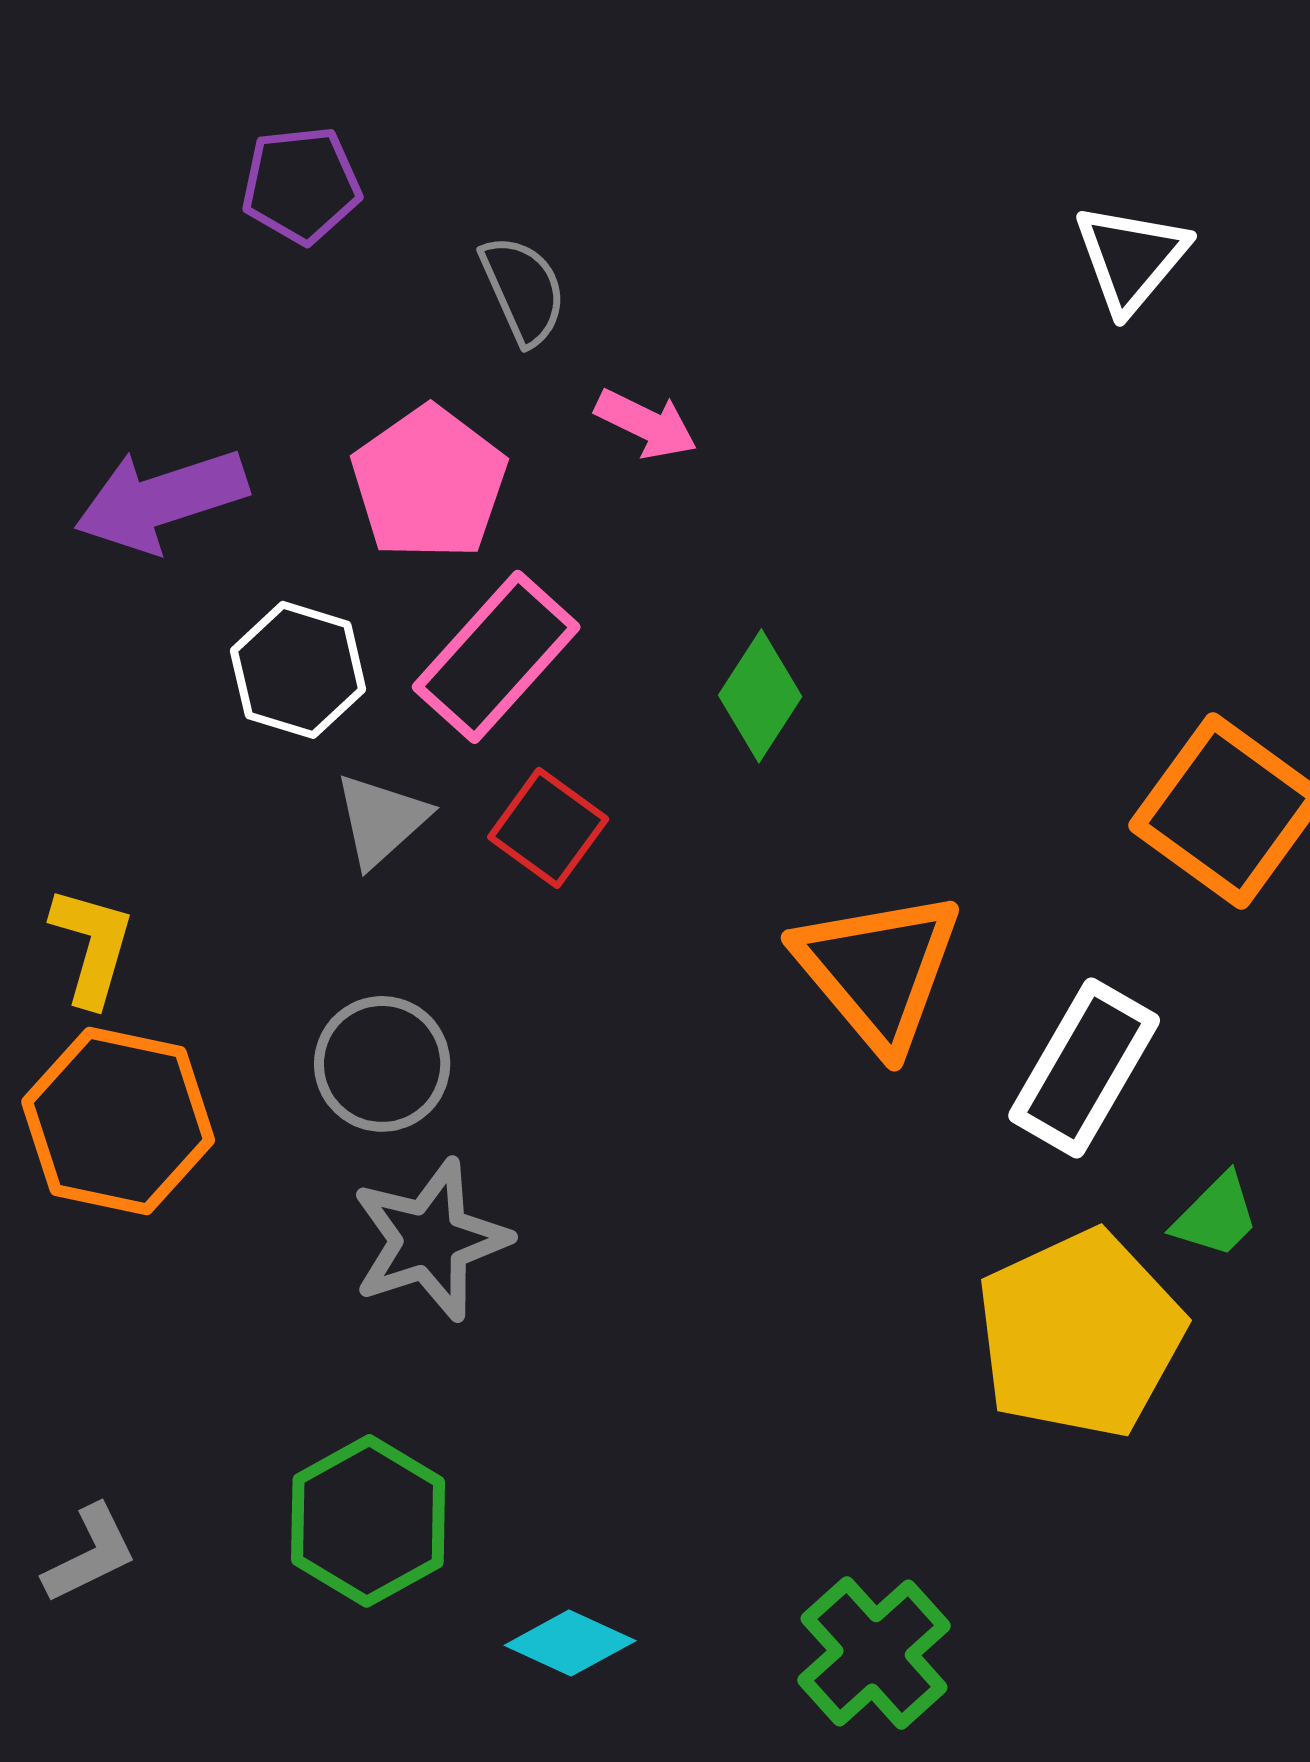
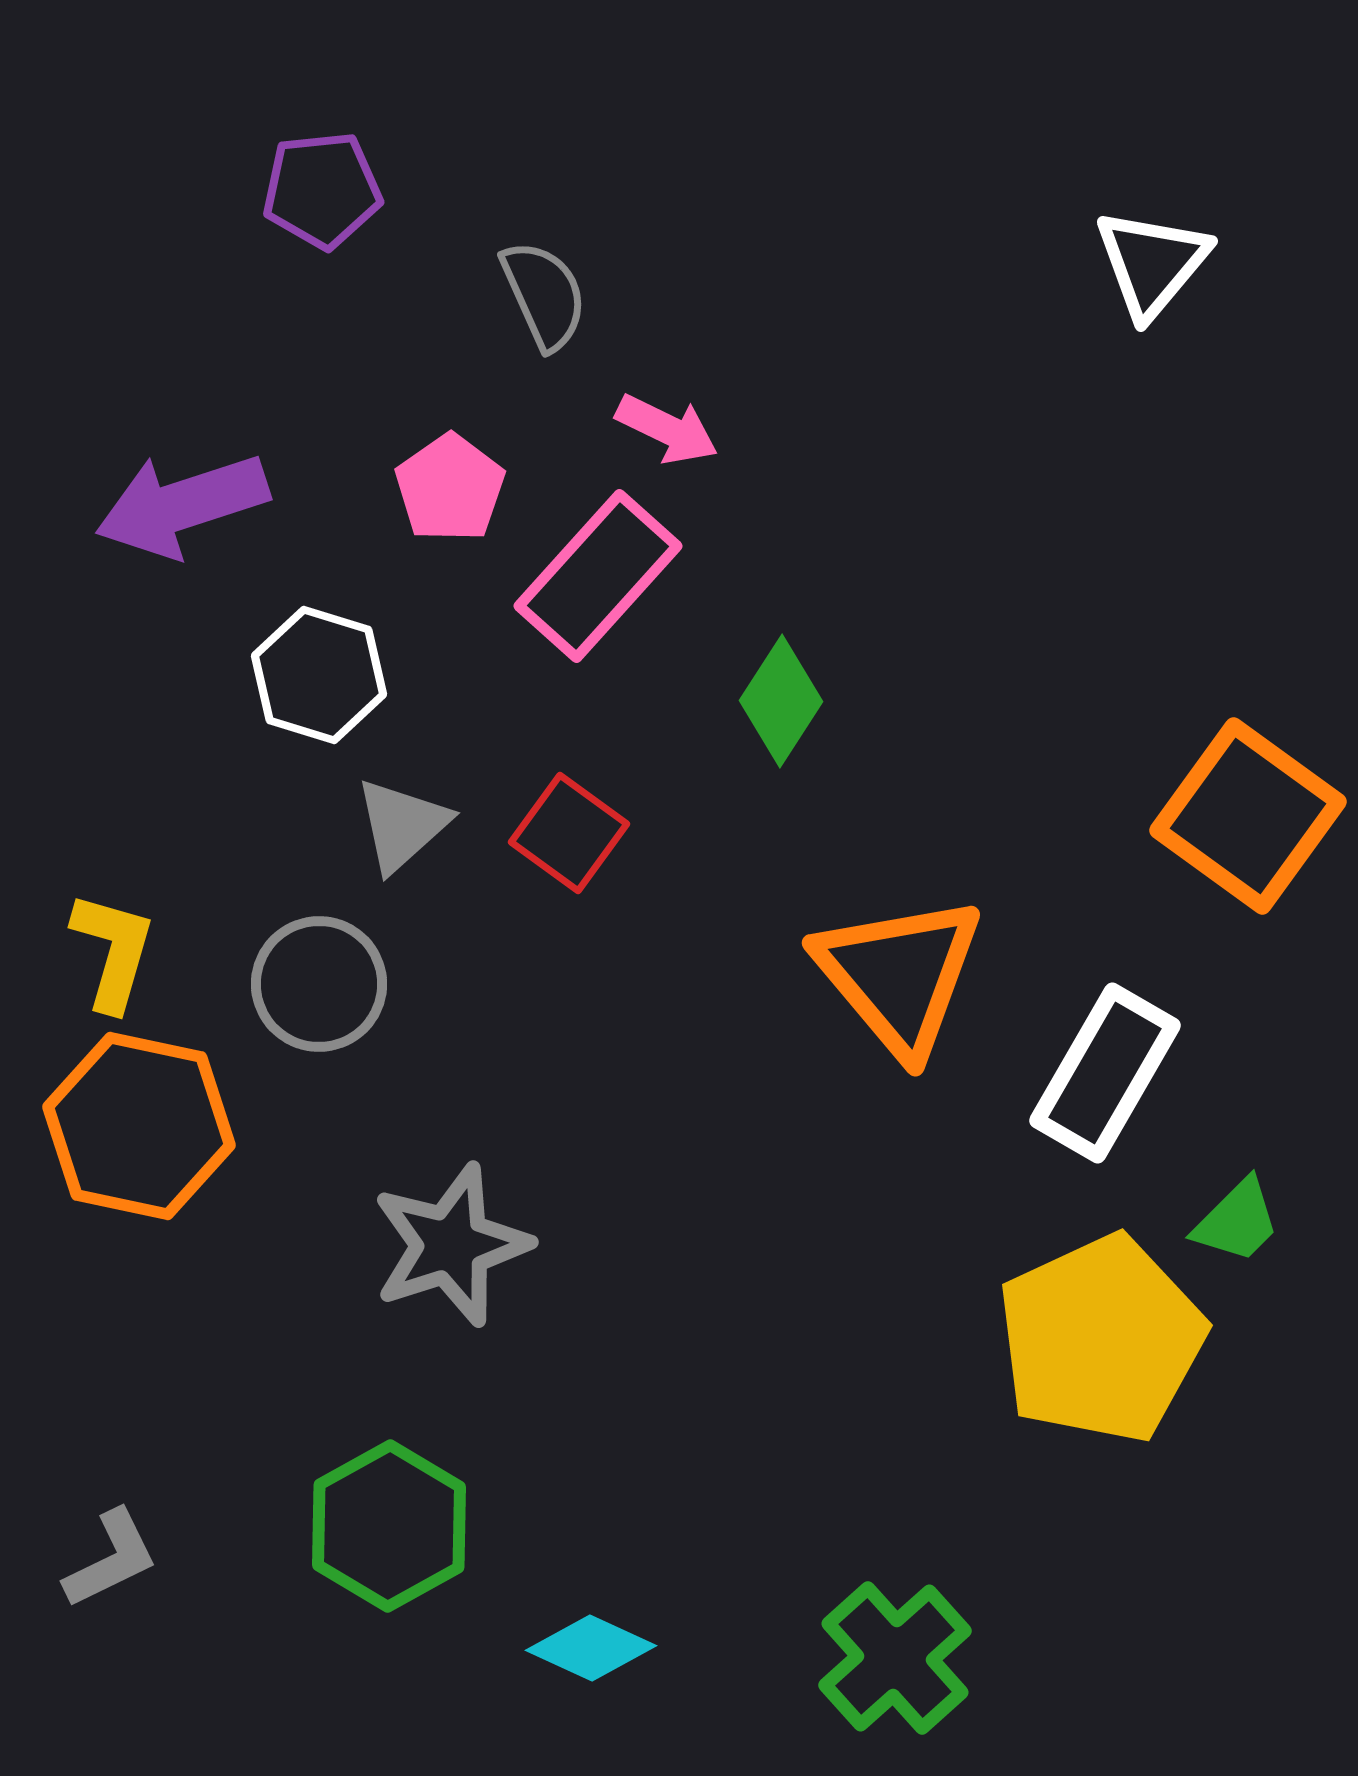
pink pentagon: (429, 483) -> (450, 488), size x0.7
pink rectangle: (496, 657) -> (598, 576), moved
gray circle: (382, 1064) -> (319, 984), moved

